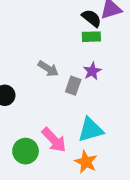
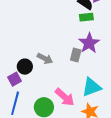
gray arrow: (48, 69) -> (45, 59), moved
purple star: (92, 71) -> (89, 43), size x1.5

